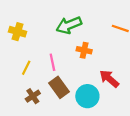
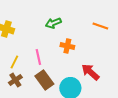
green arrow: (69, 25) -> (53, 23), size x0.7
brown cross: (33, 96) -> (15, 80), moved

